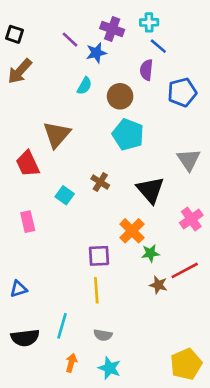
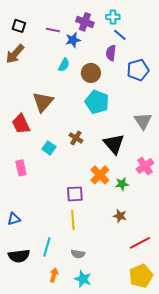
black square: (15, 34) -> (19, 26), moved
purple line: (70, 40) -> (53, 30), turned -32
green star: (150, 253) -> (122, 184), moved
red line: (185, 270) -> (140, 243), moved

